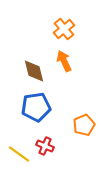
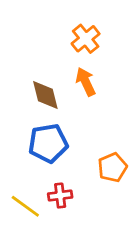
red cross: (45, 146) -> (60, 196), turned -30

